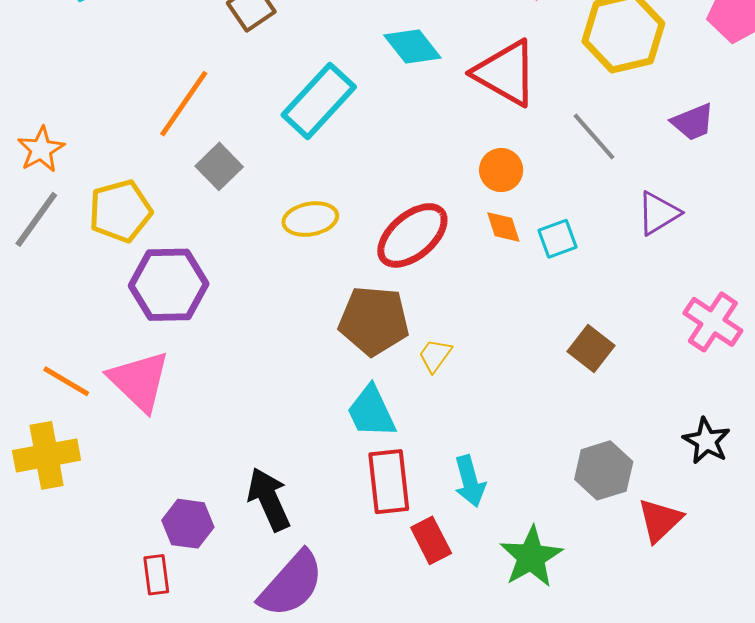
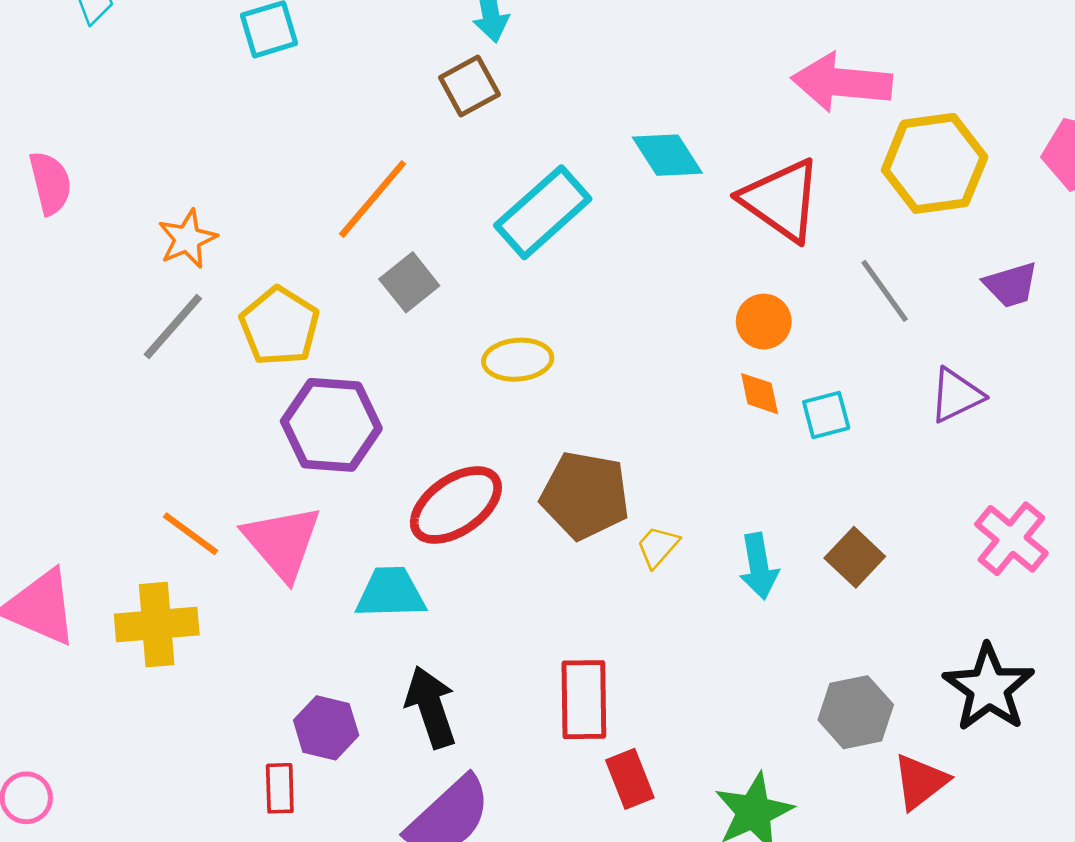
yellow pentagon: (120, 211) -> (280, 326), turned -30
red ellipse: (412, 235) -> (456, 505), moved
cyan trapezoid: (371, 412) -> (391, 593), moved, turned 108
black star: (707, 441) -> (989, 688), size x1.5
cyan arrow: (470, 481) -> (759, 566), moved

